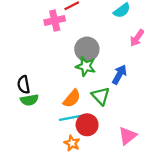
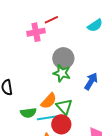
green triangle: (101, 96) -> (64, 107), moved
green semicircle: (29, 100) -> (28, 113), moved

